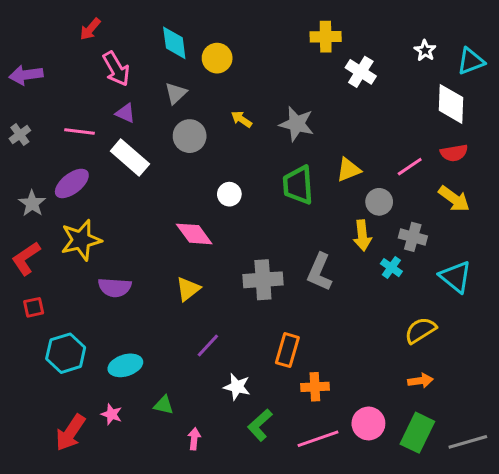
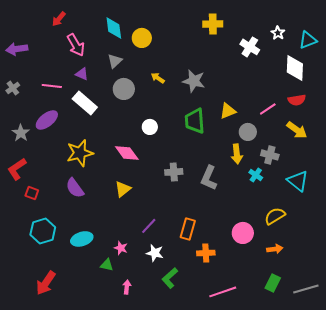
white cross: (361, 72) -> (250, 47), moved
yellow star: (81, 240) -> (80, 153), moved
gray cross: (263, 280) -> (174, 172), moved, size x0.7
purple semicircle: (115, 287) -> (75, 188), turned 50
red square: (34, 307) -> (32, 193), moved, turned 32
purple line: (208, 346) -> (149, 226), moved
pink star: (112, 414) -> (121, 248), moved
pink circle: (368, 423) -> (243, 233), moved
green rectangle: (417, 433) -> (273, 283), size x0.7
pink line: (318, 439) -> (223, 292), moved

